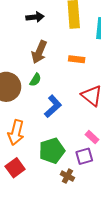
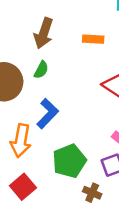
blue L-shape: (53, 106) -> (48, 114), moved

